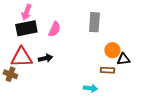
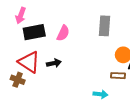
pink arrow: (26, 12) -> (21, 16), moved
red triangle: (21, 57) -> (29, 62), turned 35

